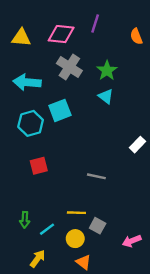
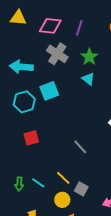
purple line: (95, 24) -> (79, 28), moved
yellow triangle: (21, 38) -> (18, 18), moved
gray line: (96, 176) -> (80, 147), turned 35
yellow line: (76, 213) -> (63, 178), turned 42
cyan line: (47, 229) -> (38, 183), moved, turned 72

